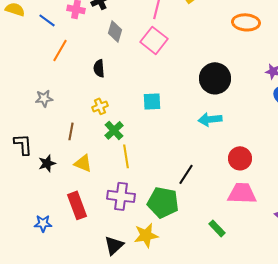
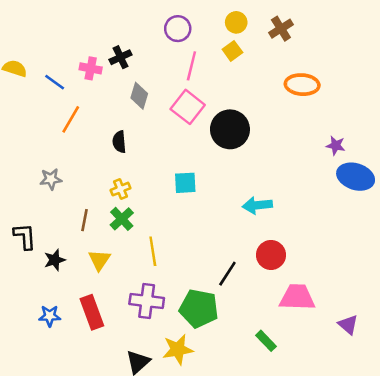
black circle: (215, 78) -> (230, 129), moved
green cross: (114, 130) -> (122, 219), moved
red circle: (240, 158) -> (271, 255), moved
yellow triangle: (83, 163) -> (99, 260), turned 42
blue star: (43, 223) -> (50, 316), moved

